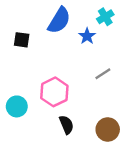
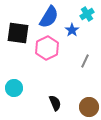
black square: (22, 40) -> (18, 33), size x1.6
gray line: (103, 74) -> (85, 61), turned -32
pink hexagon: (54, 92) -> (47, 48), moved

